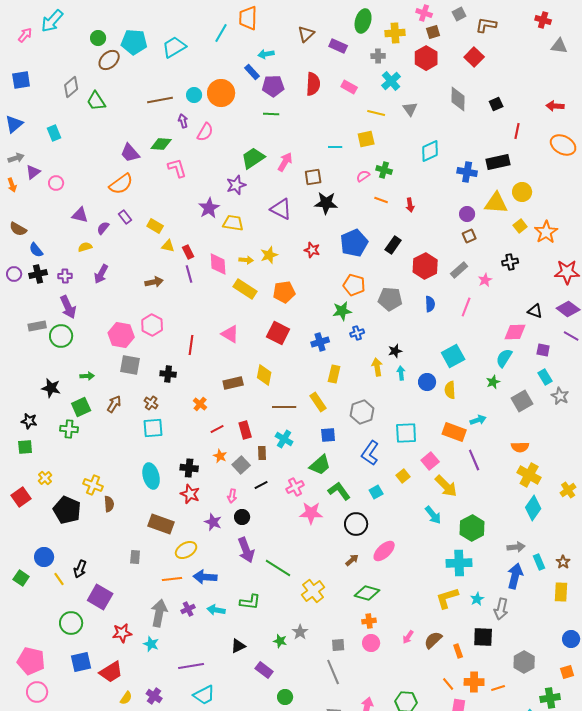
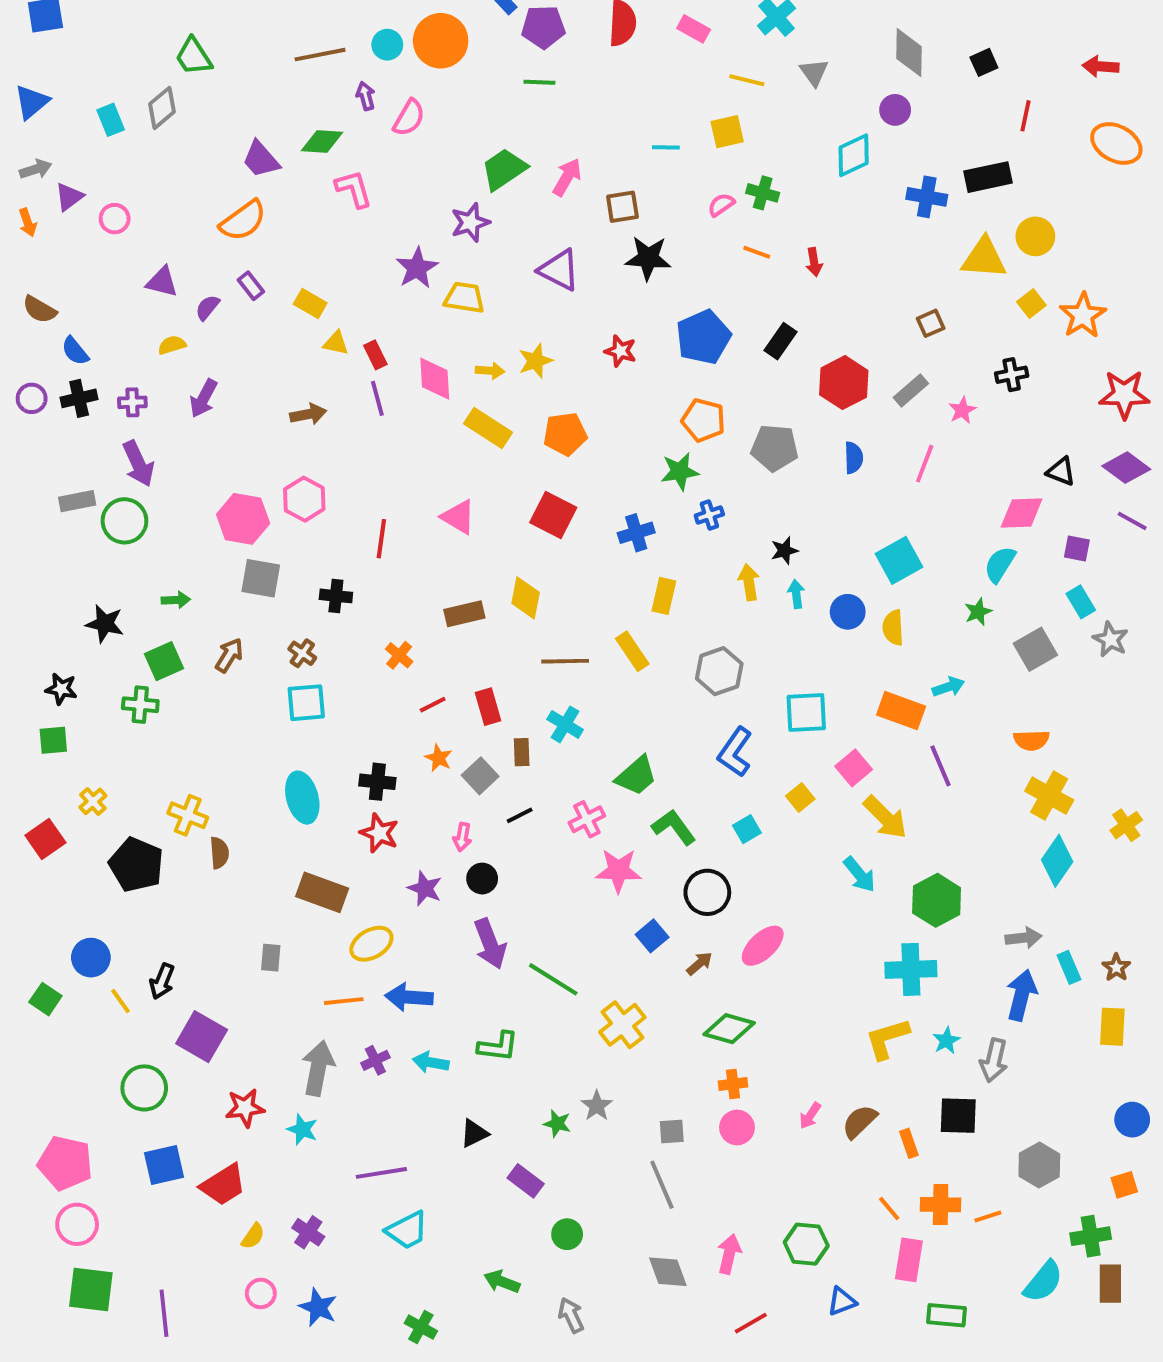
gray diamond: (71, 87) -> (162, 108), moved
purple circle: (467, 214) -> (895, 110), moved
blue square: (328, 435) -> (652, 936), moved, turned -35

